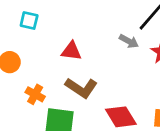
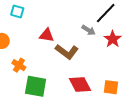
brown L-shape: (81, 88) -> (67, 52), moved

